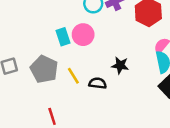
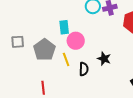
pink circle: (83, 35) -> (76, 41), moved
black semicircle: (98, 83) -> (84, 69), turned 72

